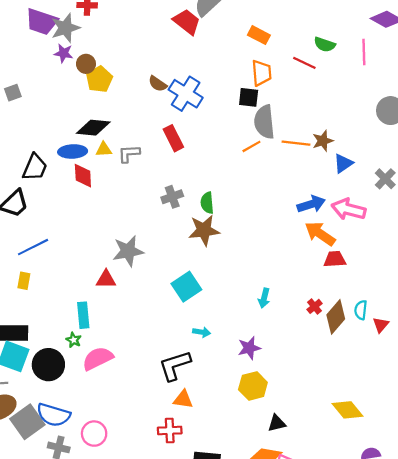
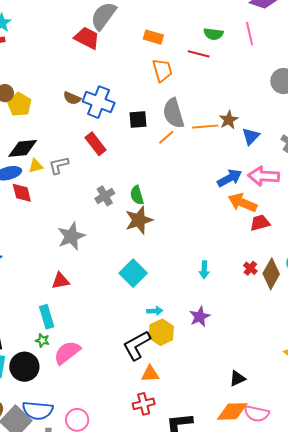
black square: (249, 97) -> (138, 120), moved
gray star: (128, 251) -> (71, 236), moved
yellow hexagon: (253, 386) -> (161, 332), moved

